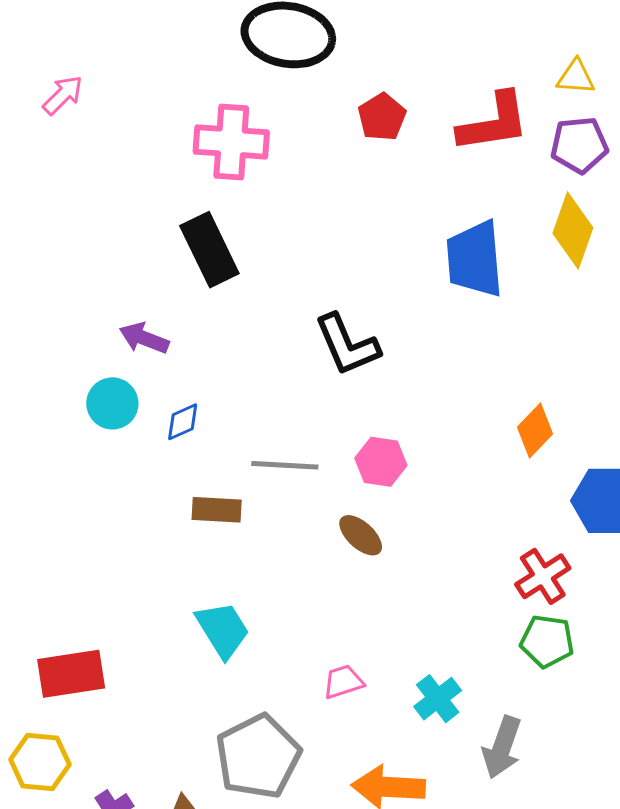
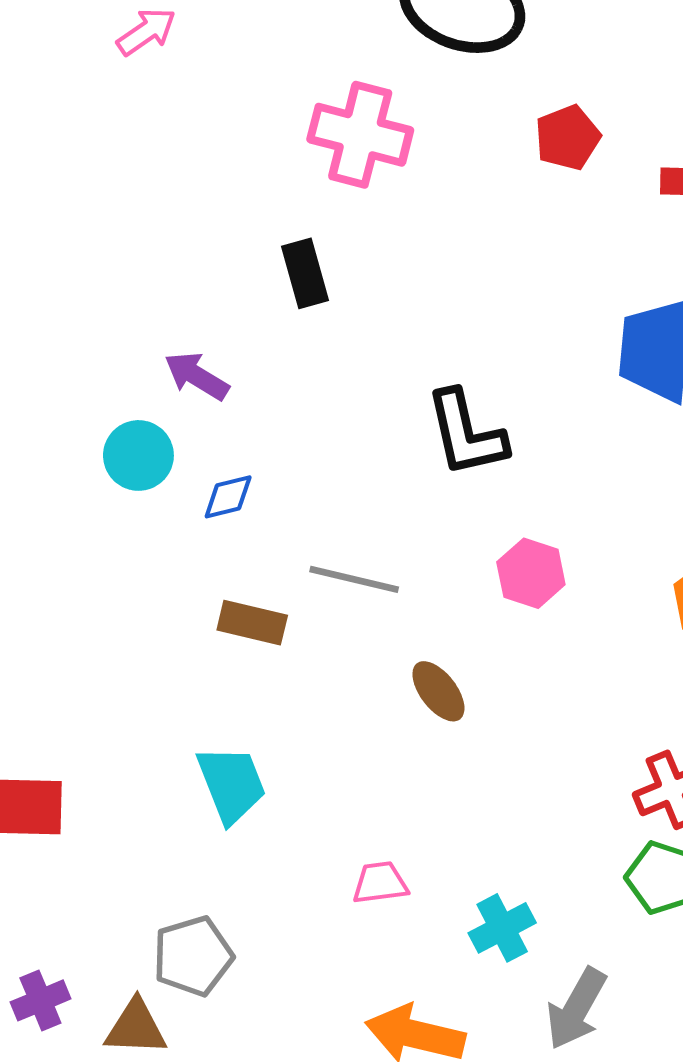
black rectangle: (209, 250) -> (305, 273), size x0.7
pink hexagon: (381, 462) -> (531, 573), moved
gray pentagon: (258, 757) -> (193, 956), moved, size x0.7

